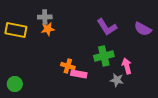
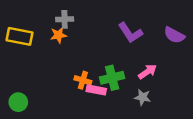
gray cross: (45, 17) -> (65, 19), moved
green cross: (104, 56) -> (112, 78), moved
pink arrow: (127, 66) -> (147, 72), moved, turned 70

